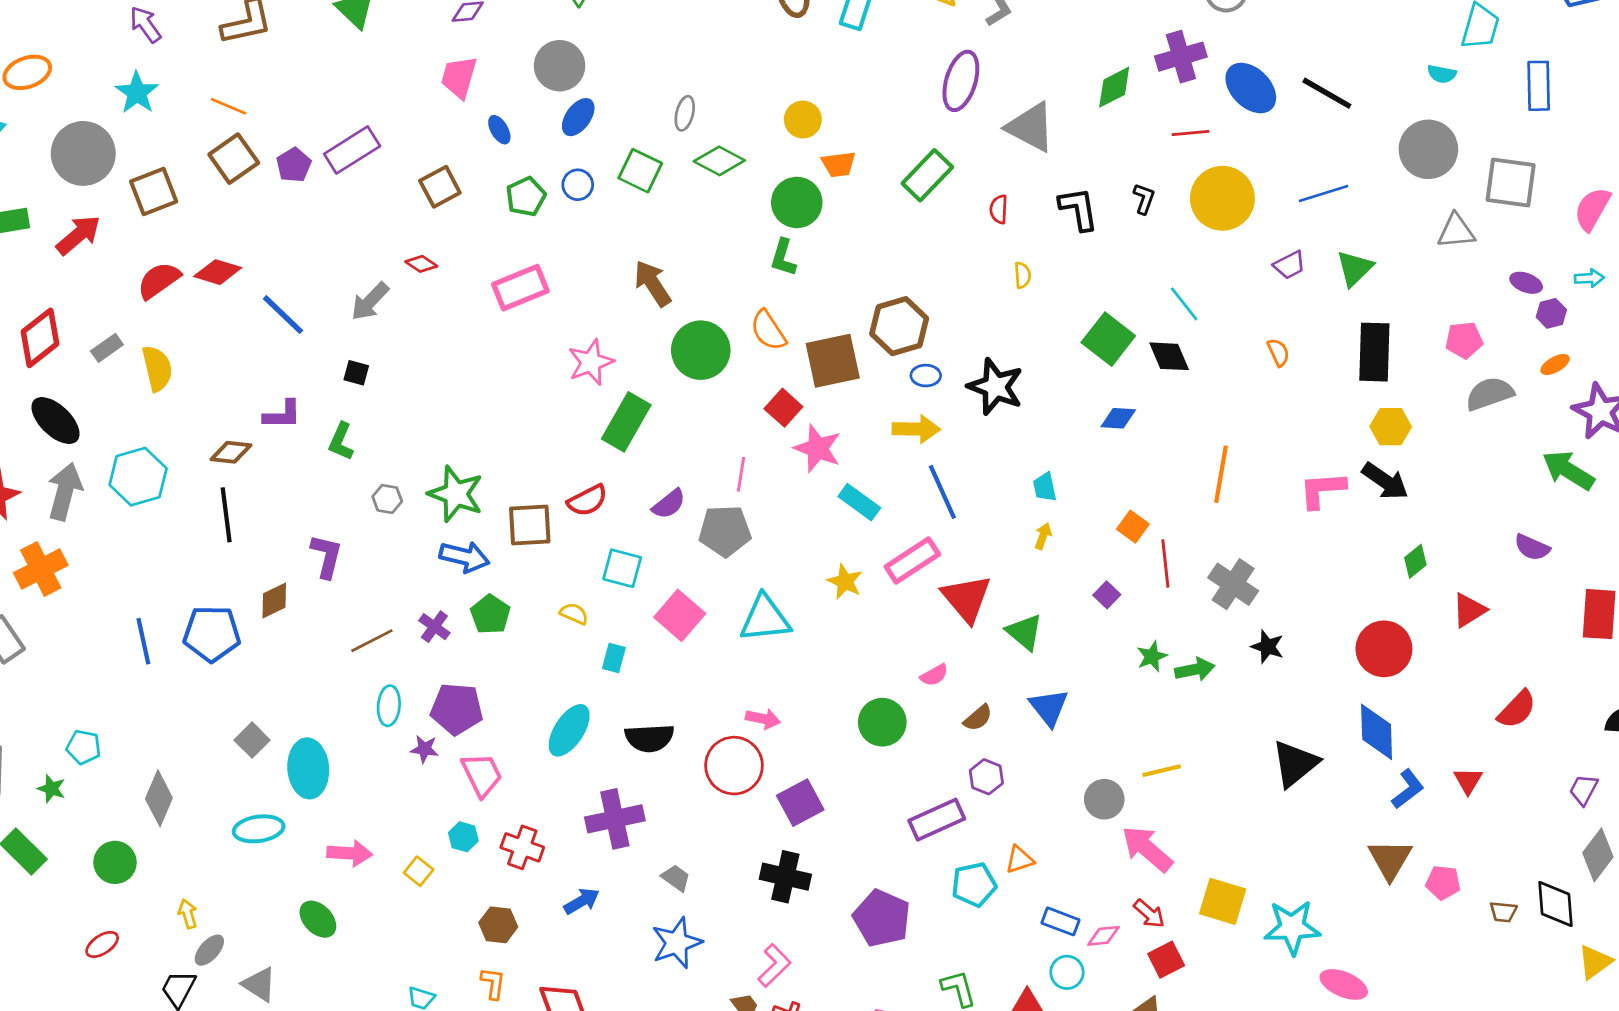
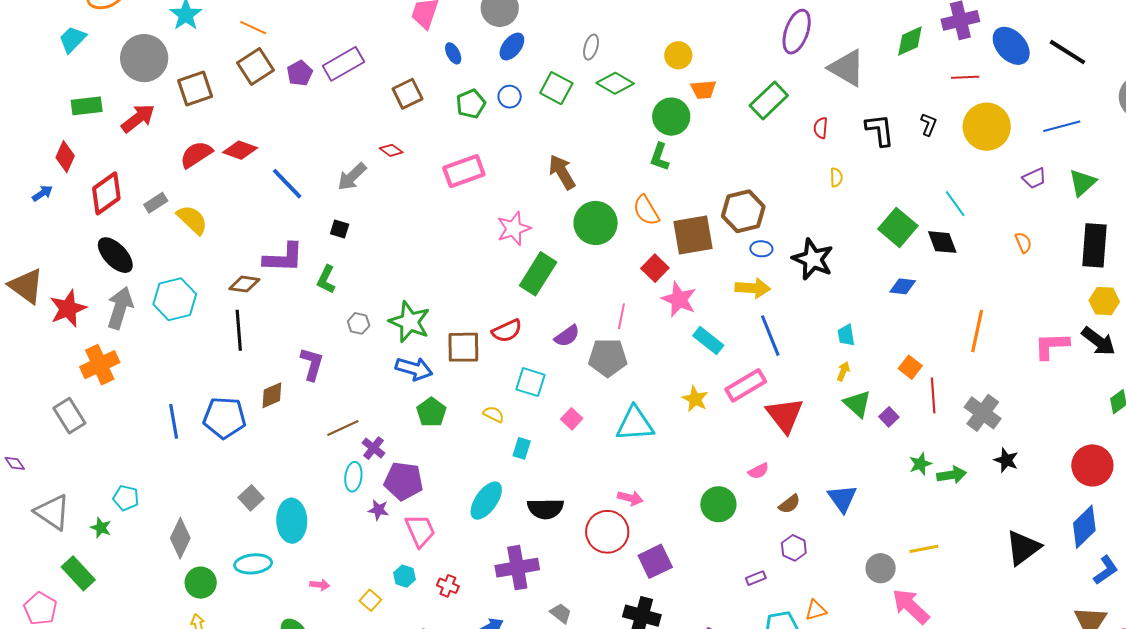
yellow semicircle: (157, 368) -> (192, 220), turned -36
purple L-shape: (282, 415) -> (283, 258), size x1.4
pink square: (680, 615) -> (572, 419), size x0.6
purple cross: (434, 627) -> (374, 448), moved
green triangle: (1024, 632) -> (857, 404), moved
blue diamond: (1377, 732) -> (1084, 527), turned 45
purple rectangle: (937, 820) -> (756, 578), size x0.5
red cross: (522, 847) -> (448, 586), size x0.7
pink arrow: (350, 853) -> (320, 585), size x0.6
green circle: (115, 862) -> (201, 583), moved

